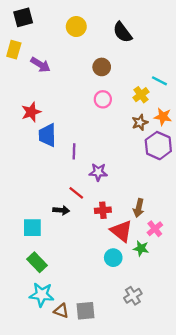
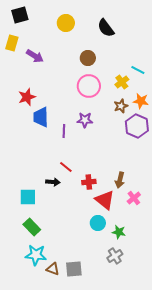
pink circle: (103, 99) -> (89, 86), size x1.5
purple star: (98, 172) -> (85, 120), moved
green star: (141, 248) -> (119, 232), moved

